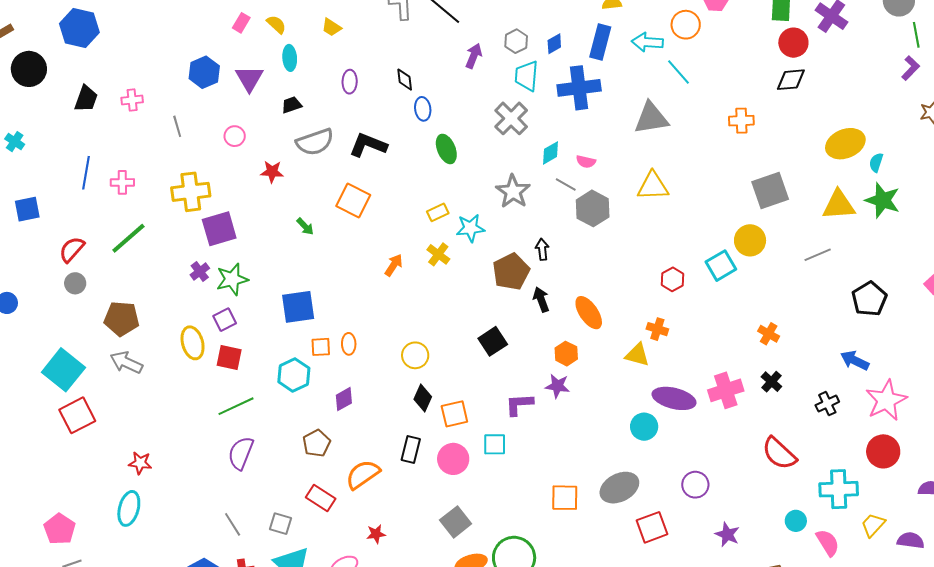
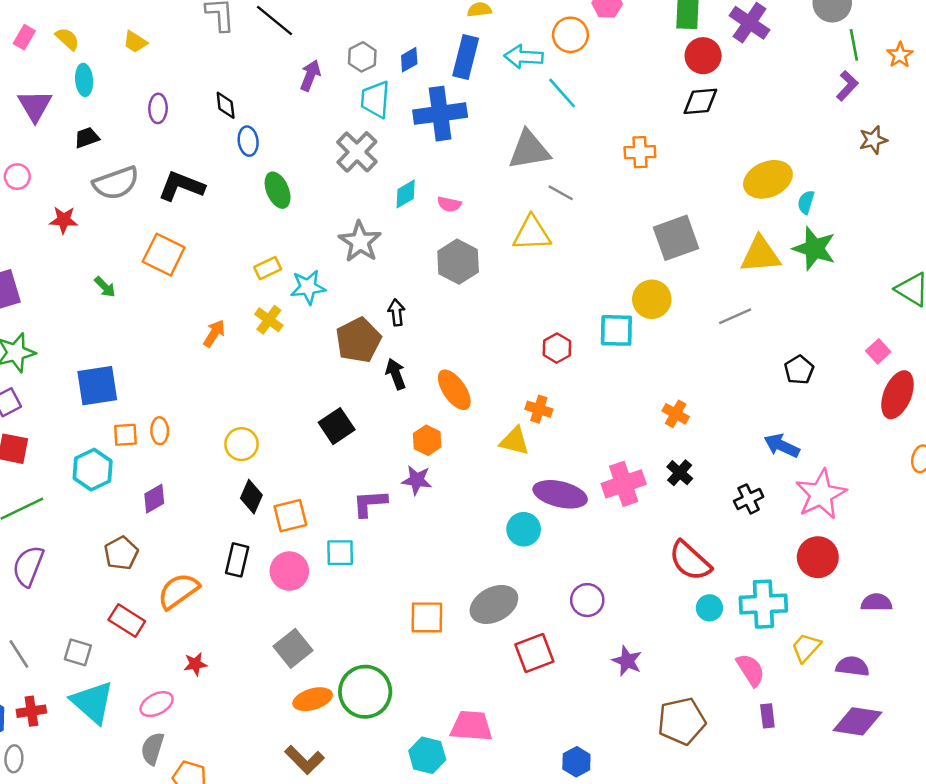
gray line: (566, 184) -> (561, 193), moved
cyan square: (721, 266) -> (616, 330), turned 32
black pentagon: (869, 299) -> (799, 370), size x0.7
cyan circle: (796, 521) -> (709, 608), moved

